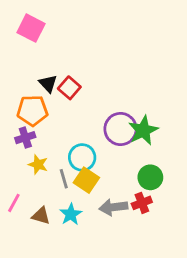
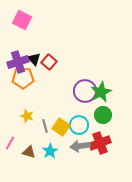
purple cross: (25, 138) -> (18, 62), moved, size x1.5
cyan circle: (82, 157) -> (79, 125), moved
green circle: (150, 177) -> (103, 115), moved
red cross: (142, 203) -> (100, 143), size x1.5

